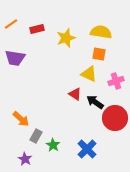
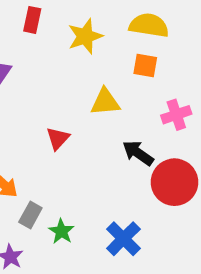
red rectangle: (37, 29) -> (32, 20), turned -64
yellow triangle: (89, 74) -> (105, 102), moved, turned -30
red triangle: (75, 94) -> (58, 138), moved, turned 40

